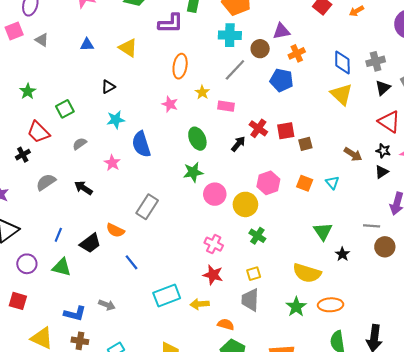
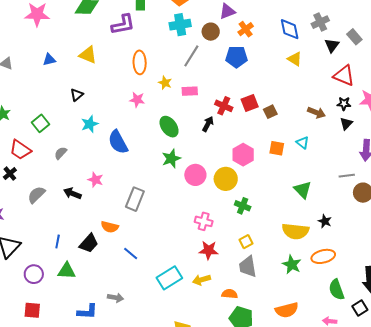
yellow triangle: (342, 94) -> (295, 59), size x0.7
pink star: (112, 163) -> (95, 180), moved
black star: (342, 254) -> (325, 221), moved

